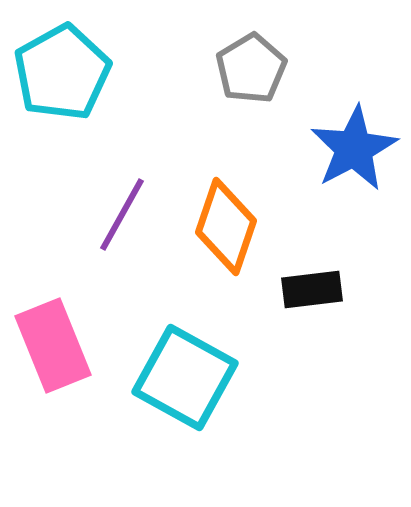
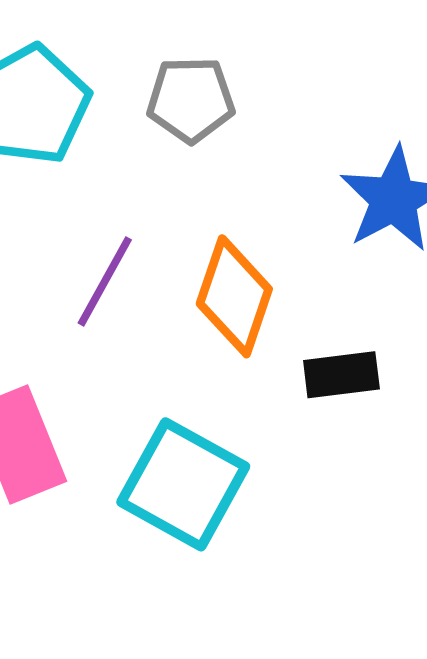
gray pentagon: (251, 68) -> (191, 100), moved, turned 30

